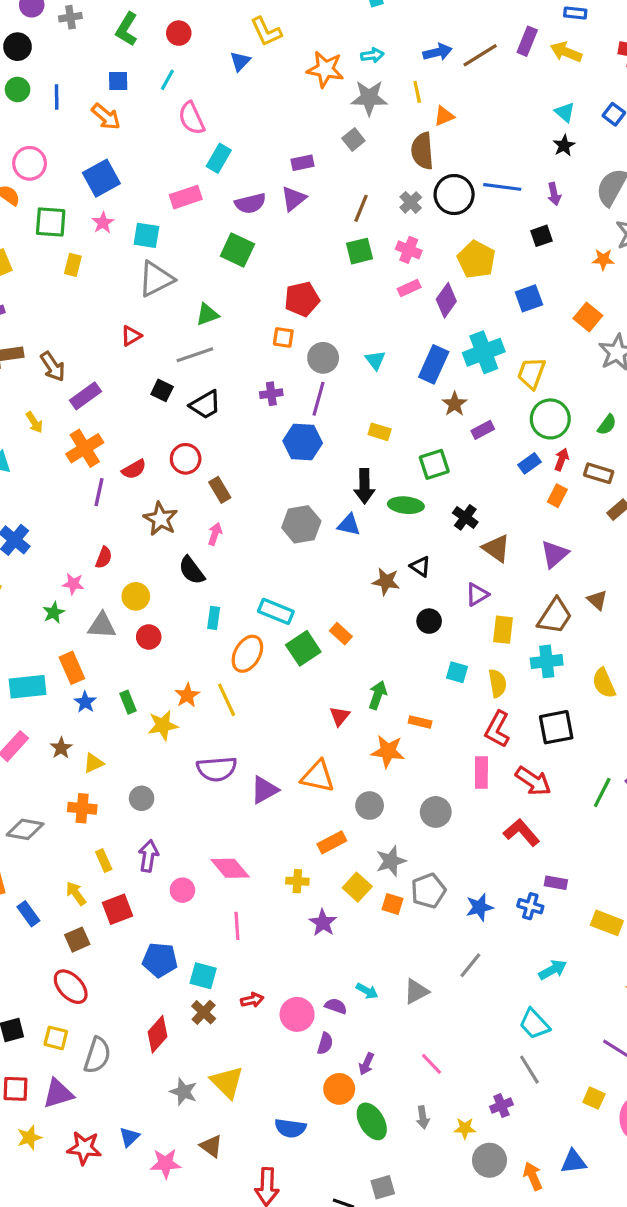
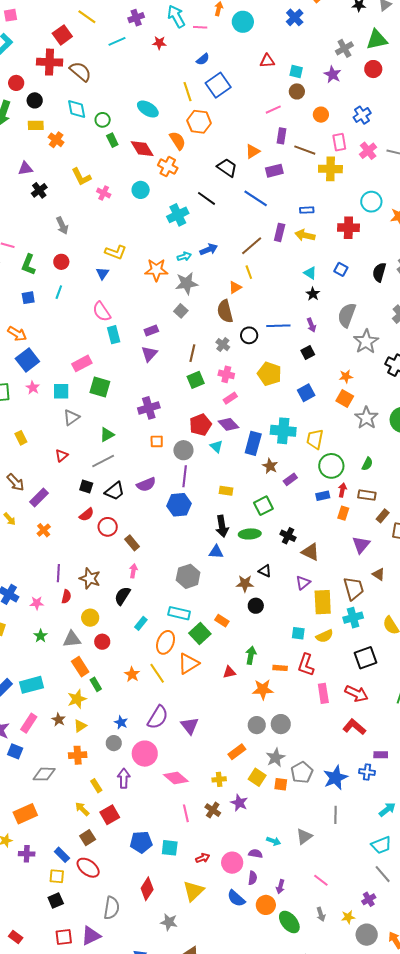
yellow L-shape: (266, 32) -> (116, 252), turned -35
blue arrow: (438, 52) -> (209, 249), moved
yellow line: (417, 92) -> (249, 272), moved
orange arrow: (106, 117) -> (17, 334), moved
pink semicircle: (192, 118) -> (102, 312), moved
cyan rectangle: (219, 158) -> (114, 335), moved, turned -36
black circle: (454, 195) -> (249, 335), size x0.7
purple semicircle: (250, 203) -> (146, 484), moved
green square: (237, 250) -> (100, 387), moved
orange star: (603, 259) -> (346, 376), moved
yellow rectangle: (73, 265) -> (21, 438), moved, turned -32
gray triangle: (156, 279) -> (71, 417), size x0.7
red pentagon: (302, 299) -> (200, 425), moved
purple diamond: (446, 300) -> (228, 424), moved, turned -70
cyan cross: (484, 352) -> (283, 431), turned 35
purple cross: (271, 394) -> (149, 408), moved, size x1.5
orange cross: (85, 448) -> (44, 530), size x0.6
blue rectangle: (530, 463) -> (323, 496), turned 32
red semicircle: (134, 469) -> (87, 515), moved
purple line: (99, 492) -> (58, 573), moved
brown star: (161, 519) -> (90, 579), moved
gray hexagon: (301, 524) -> (188, 576), moved
purple triangle: (555, 554) -> (361, 545), moved
black semicircle: (192, 570) -> (122, 596), turned 78
pink star: (73, 584) -> (37, 603), moved
brown trapezoid: (555, 616) -> (354, 588), turned -40
cyan rectangle: (214, 618) -> (141, 623), turned 40
black circle: (429, 621) -> (256, 606), moved
yellow rectangle: (503, 630) -> (323, 602), size x1.4
orange rectangle: (72, 668) -> (80, 667), moved
yellow semicircle: (498, 683) -> (325, 636), turned 84
blue star: (85, 702) -> (121, 722), moved
red triangle: (340, 716) -> (229, 672), turned 48
yellow star: (163, 725) -> (77, 699), moved
red L-shape: (497, 729) -> (306, 665), moved
purple semicircle: (217, 769) -> (158, 717), turned -45
orange triangle: (318, 776) -> (188, 664), moved, turned -35
purple triangle: (264, 790) -> (190, 726), turned -30
gray circle: (436, 812) -> (281, 724), moved
pink circle: (182, 890) -> (145, 754), moved, size x1.6
blue star: (479, 907) -> (335, 778), size x1.4
blue rectangle: (28, 914) -> (62, 855), moved
gray line: (470, 965) -> (336, 815), turned -30
brown cross: (204, 1012) -> (213, 810), moved
cyan trapezoid: (534, 1024) -> (381, 845), turned -60
yellow square: (56, 1038) -> (57, 876), moved
yellow triangle: (227, 1082) -> (193, 891), moved, turned 40
blue semicircle: (290, 1128) -> (236, 898), moved, turned 42

